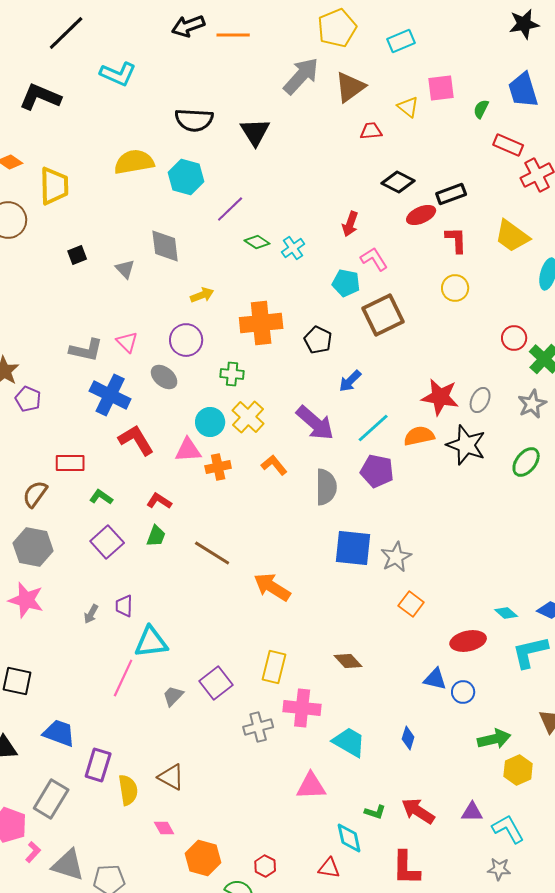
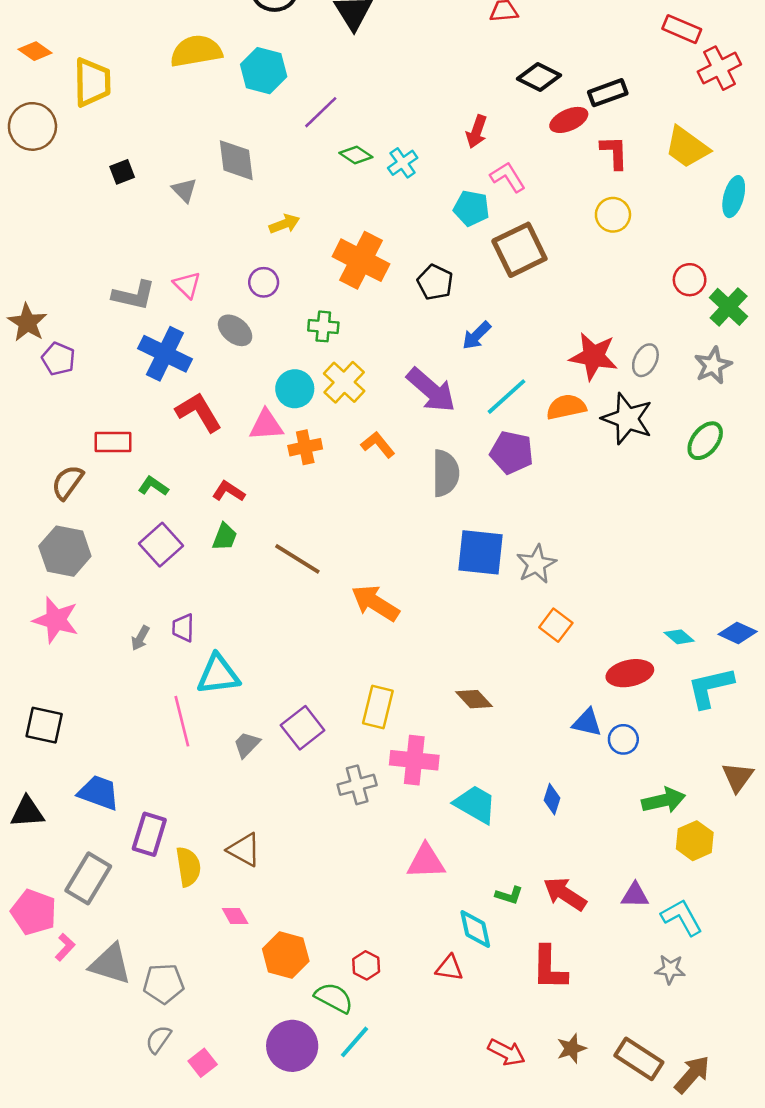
orange cross: (261, 323) -> (361, 260), turned 33
purple circle: (186, 340) -> (264, 282), size x0.7
pink line: (123, 678) -> (182, 721), turned -39

